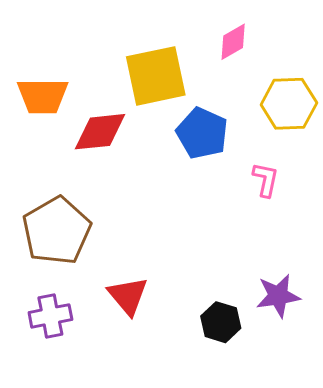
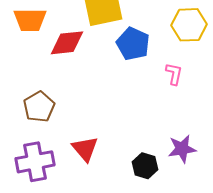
brown pentagon: (57, 231) -> (39, 107), size x0.7
purple cross: (50, 316) -> (35, 162), size x1.4

